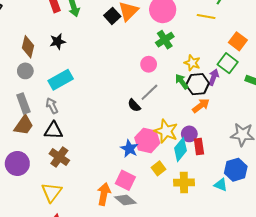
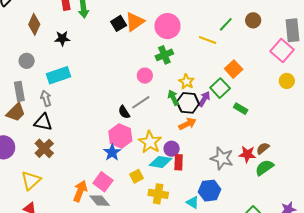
brown diamond: (28, 47) -> (34, 24), moved
pink hexagon: (147, 140) -> (120, 136), moved
cyan diamond: (180, 149) -> (161, 162), turned 50

